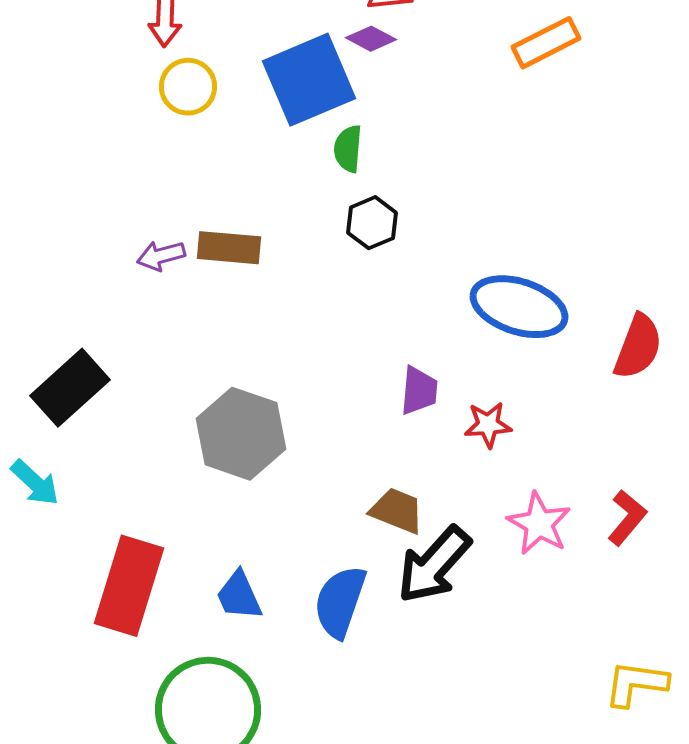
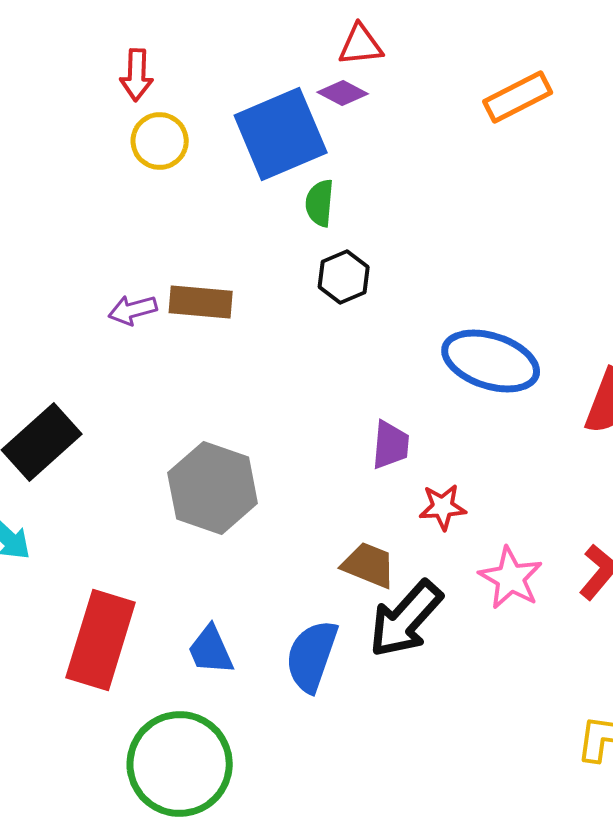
red star: (488, 425) -> (443, 507), moved

